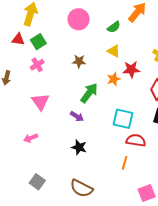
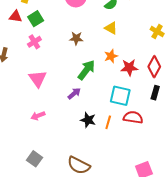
red star: (131, 69) -> (129, 67), moved
purple arrow: (77, 116) -> (74, 93), turned -72
pink arrow: (31, 138) -> (38, 116), moved
black star: (79, 147) -> (88, 120), moved
orange line: (125, 163) -> (108, 122), moved

